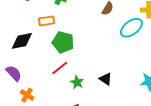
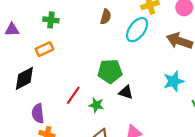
green pentagon: (63, 42) -> (110, 71), moved
purple semicircle: (14, 73) -> (38, 113), moved, turned -126

